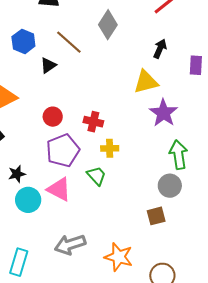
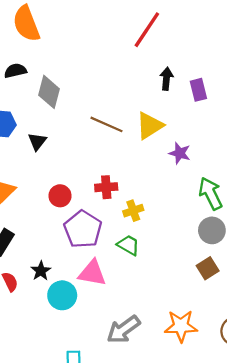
gray diamond: (108, 25) -> (49, 92), moved
brown line: (69, 42) -> (106, 124), moved
black arrow: (160, 49) -> (166, 79), moved
purple star: (163, 113) -> (180, 153), size x0.7

